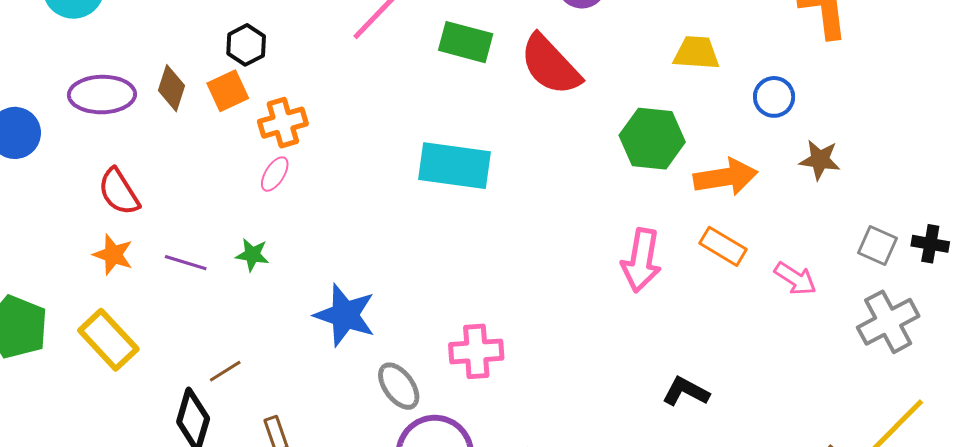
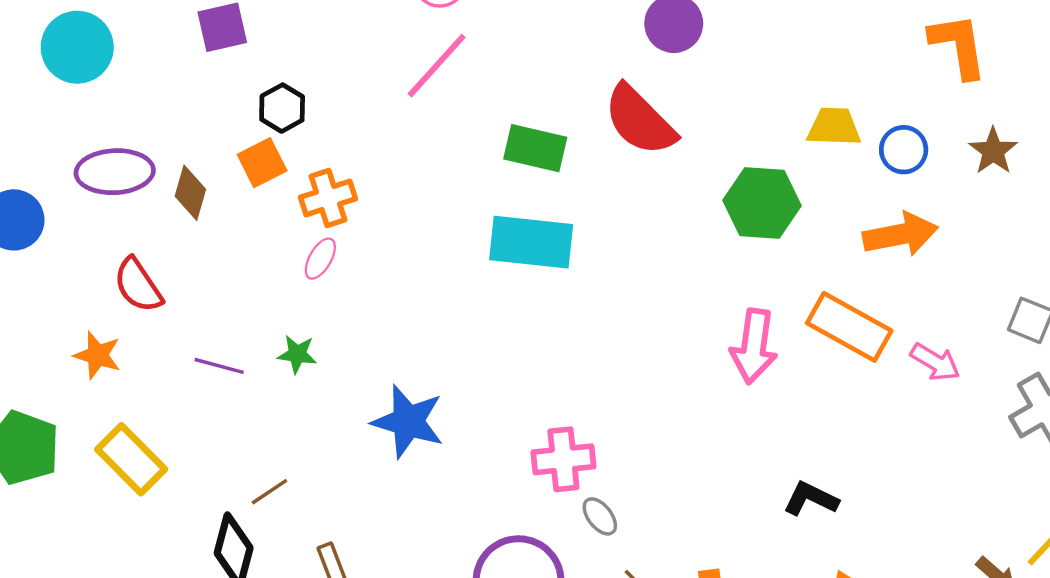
green rectangle: (466, 42) -> (535, 148), moved
yellow trapezoid: (696, 53) -> (834, 127), moved
brown diamond: (172, 88) -> (190, 193), moved
brown star: (820, 160) -> (993, 151), moved, turned 30
orange arrow: (726, 177) -> (900, 234), moved
orange rectangle: (723, 246) -> (849, 327), size x1.5
orange star: (113, 255) -> (97, 355), moved
gray ellipse: (399, 386) -> (600, 516), moved, size x0.7

